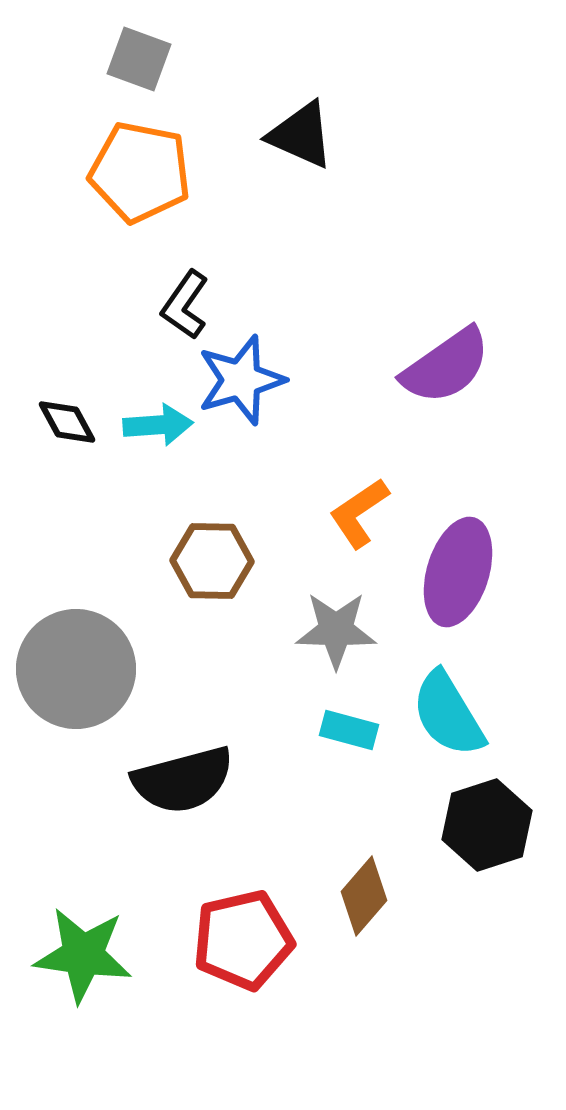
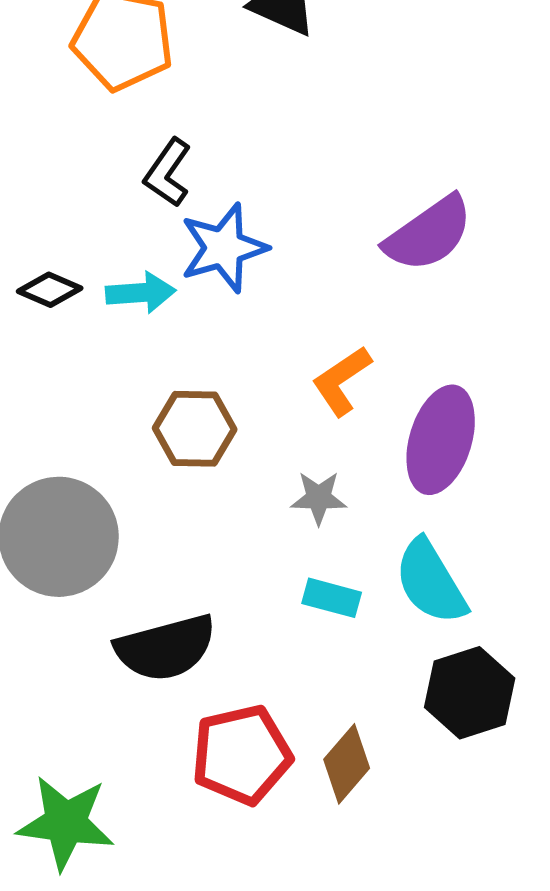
black diamond: (67, 422) -> (50, 290), turned -38
gray star: (336, 630) -> (319, 498), size x0.7
red pentagon: (243, 940) -> (242, 755), moved

